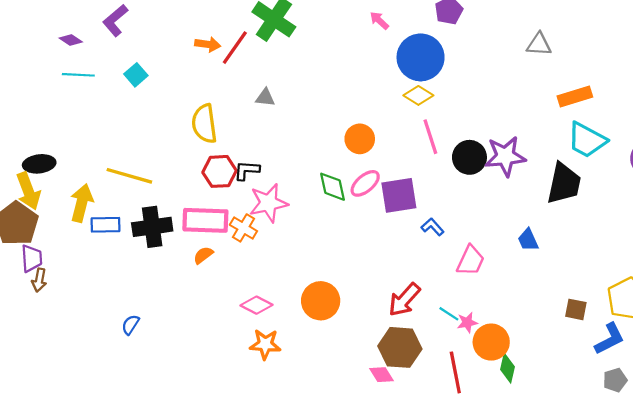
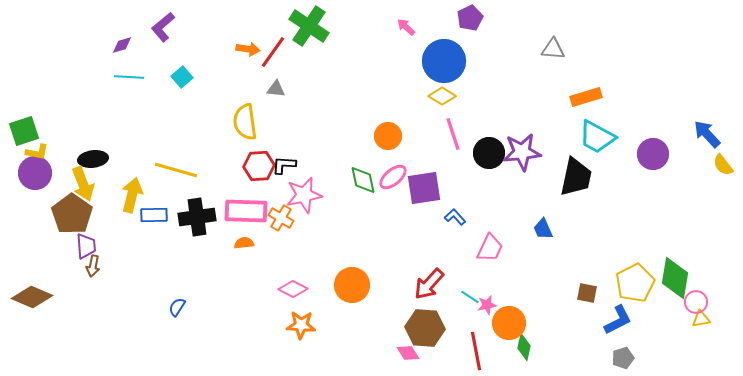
purple diamond: (71, 40) -> (122, 45), turned -50
gray triangle: (265, 98) -> (276, 89), moved
orange semicircle: (203, 255) -> (244, 243), turned 30

